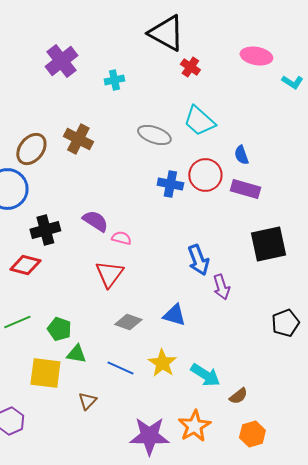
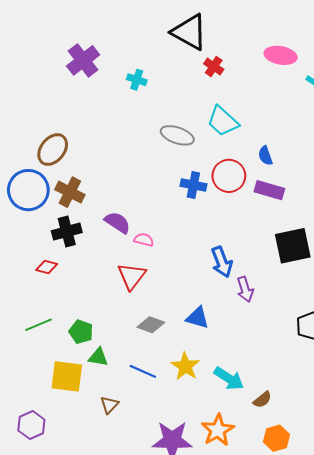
cyan cross: (114, 80) -> (137, 80), turned 30
brown cross: (78, 139) -> (70, 192), moved
red diamond: (25, 265) -> (47, 267), size x0.7

